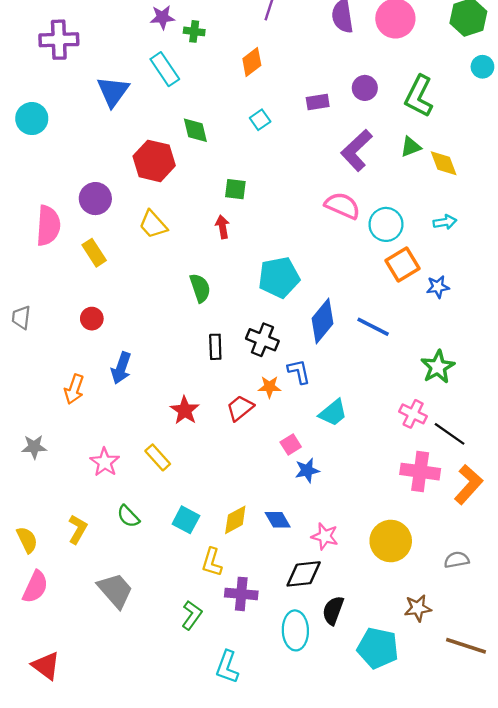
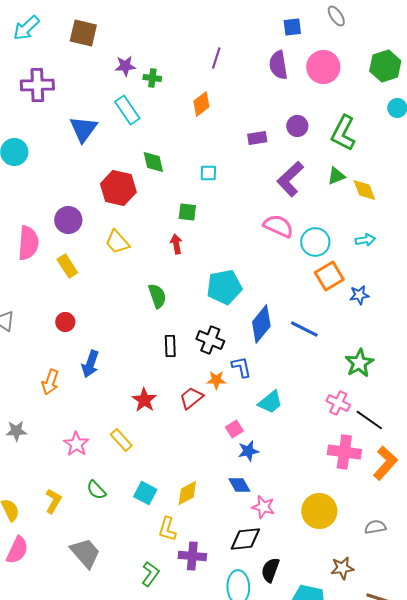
cyan square: (260, 120) -> (208, 173), moved, turned 36
blue diamond: (278, 520) -> (239, 485), moved

